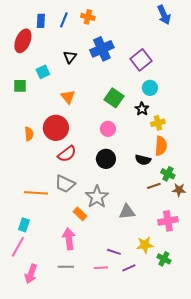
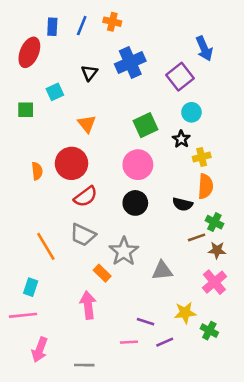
blue arrow: (164, 15) -> (204, 49), moved
green square: (114, 98) -> (146, 125), turned 30
pink circle: (108, 129) -> (138, 165), size x1.5
brown star: (179, 190) -> (217, 250), moved
orange line: (36, 193) -> (46, 246), turned 55
pink cross: (168, 221) -> (214, 282), turned -30
pink line: (18, 247) -> (23, 315), turned 55
gray line: (66, 267) -> (84, 365), moved

